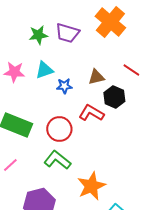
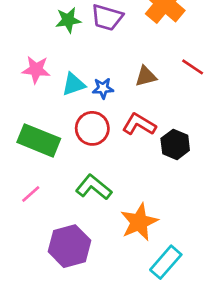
cyan triangle: (44, 70) -> (74, 84), moved
black hexagon: (114, 97) -> (175, 144), moved
red circle: (59, 129) -> (92, 128), moved

